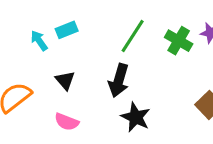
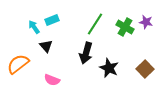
black triangle: (65, 80) -> (46, 46), moved
black star: (136, 117) -> (109, 68), moved

